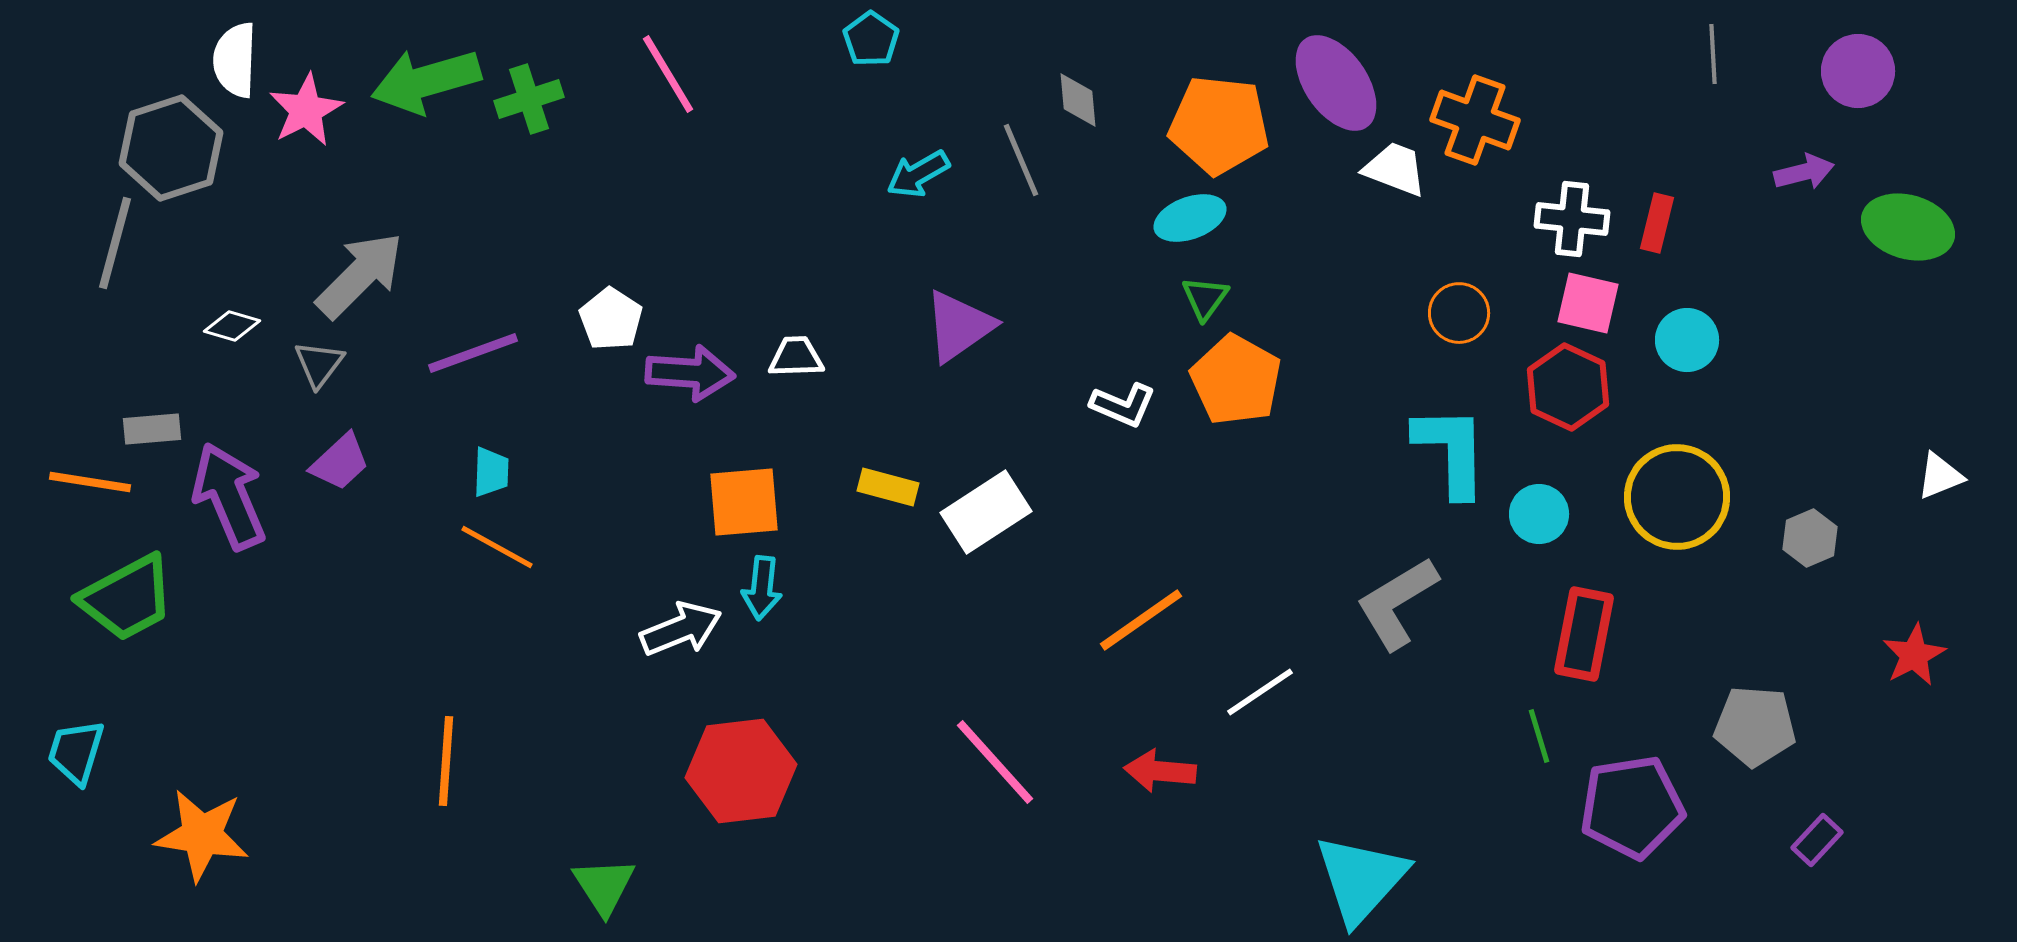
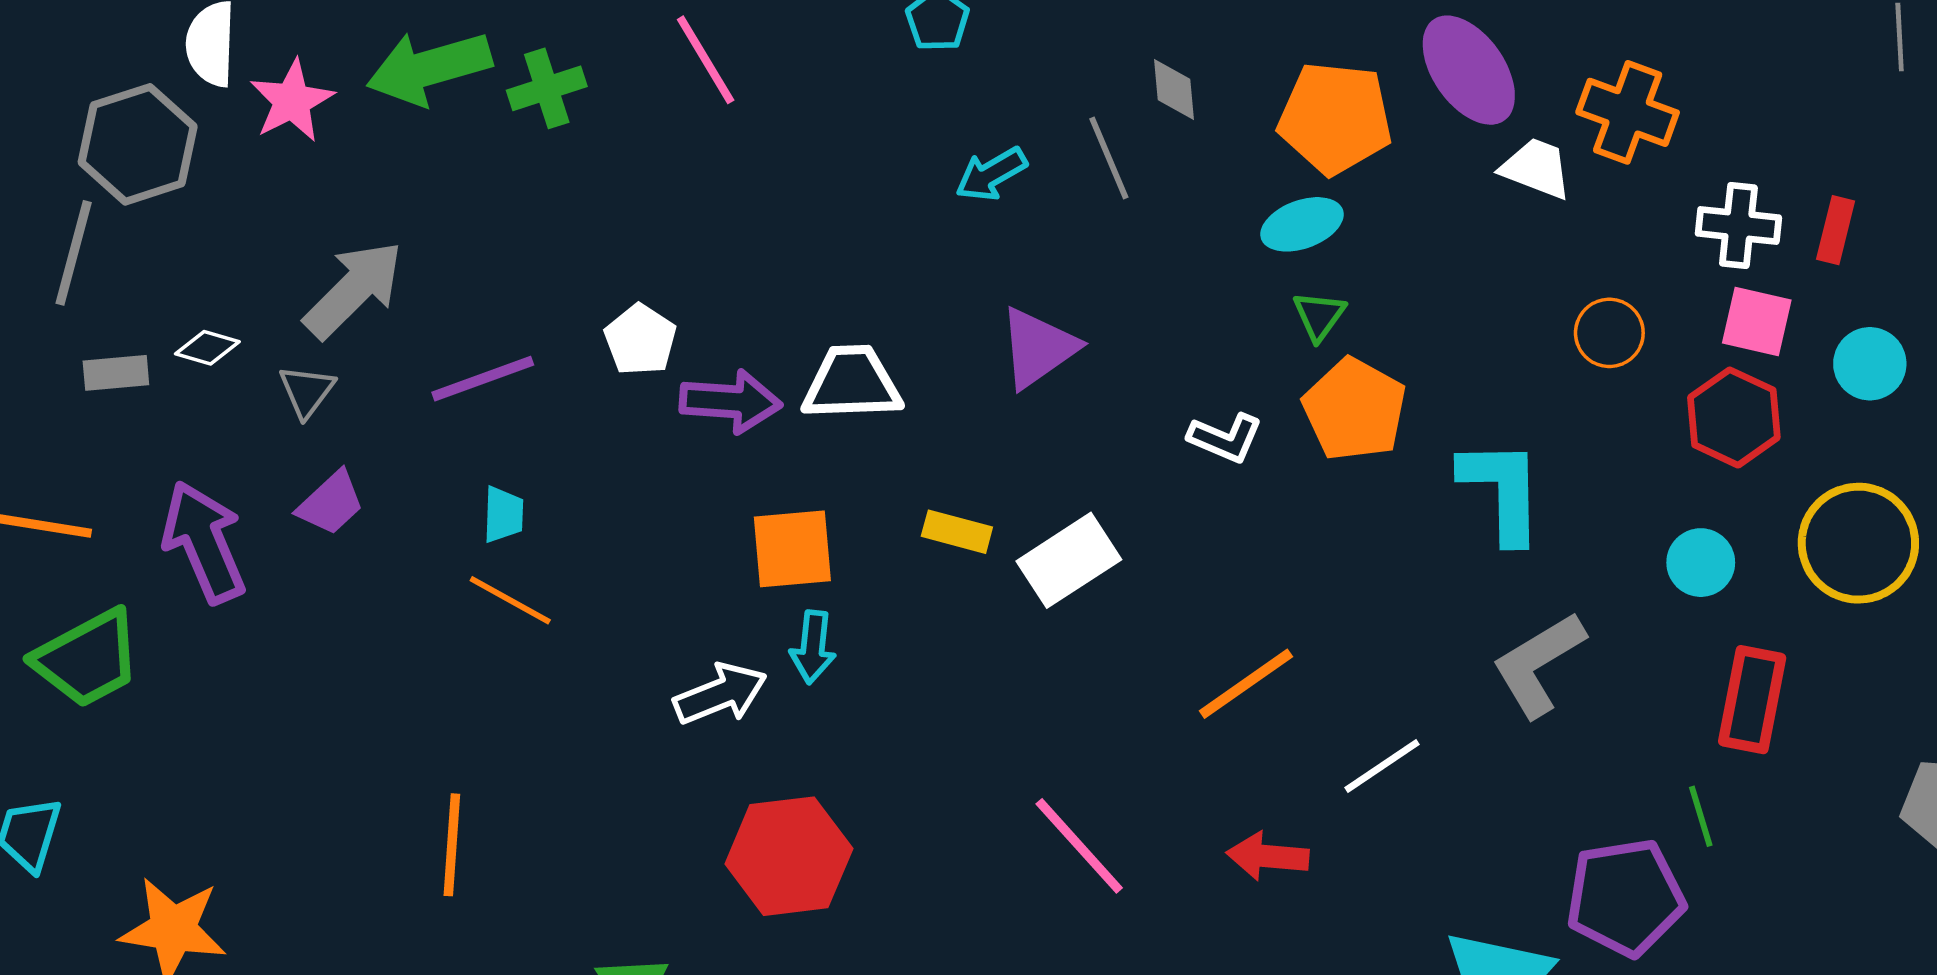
white trapezoid: (796, 357) -> (852, 383), size x1.6
gray rectangle: (152, 429) -> (116, 373), moved
cyan L-shape: (1451, 451) -> (1502, 491), moved
purple pentagon: (1632, 807) -> (1625, 897), moved

